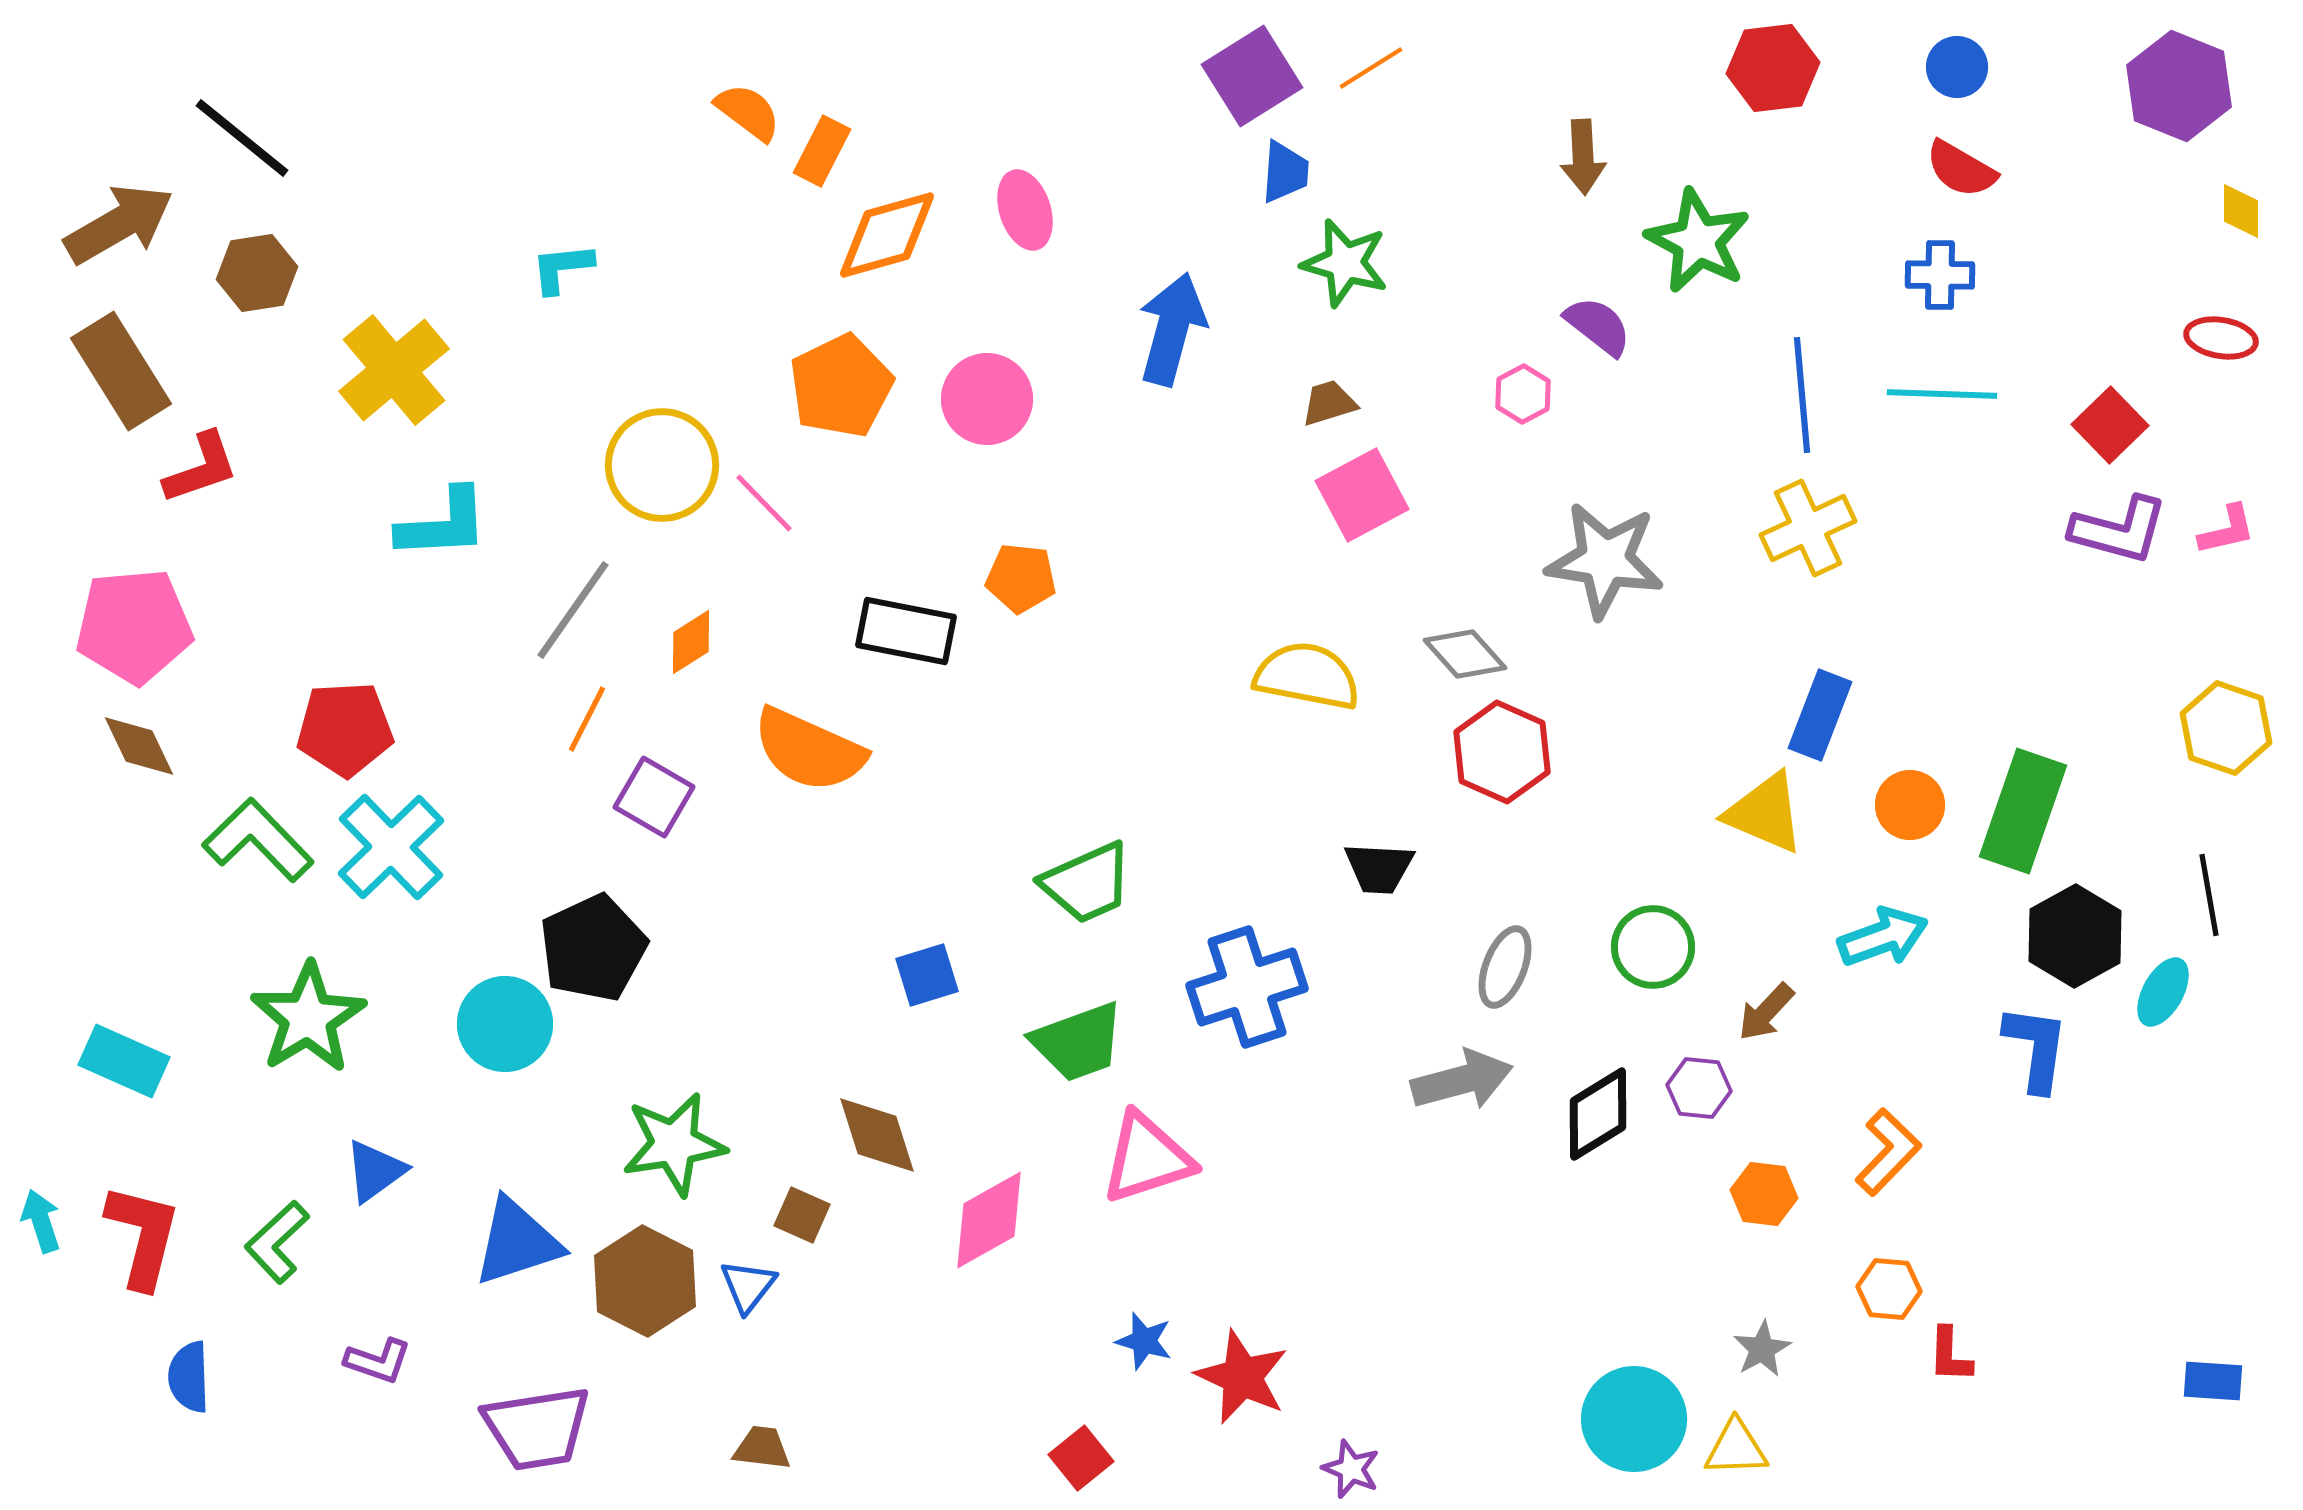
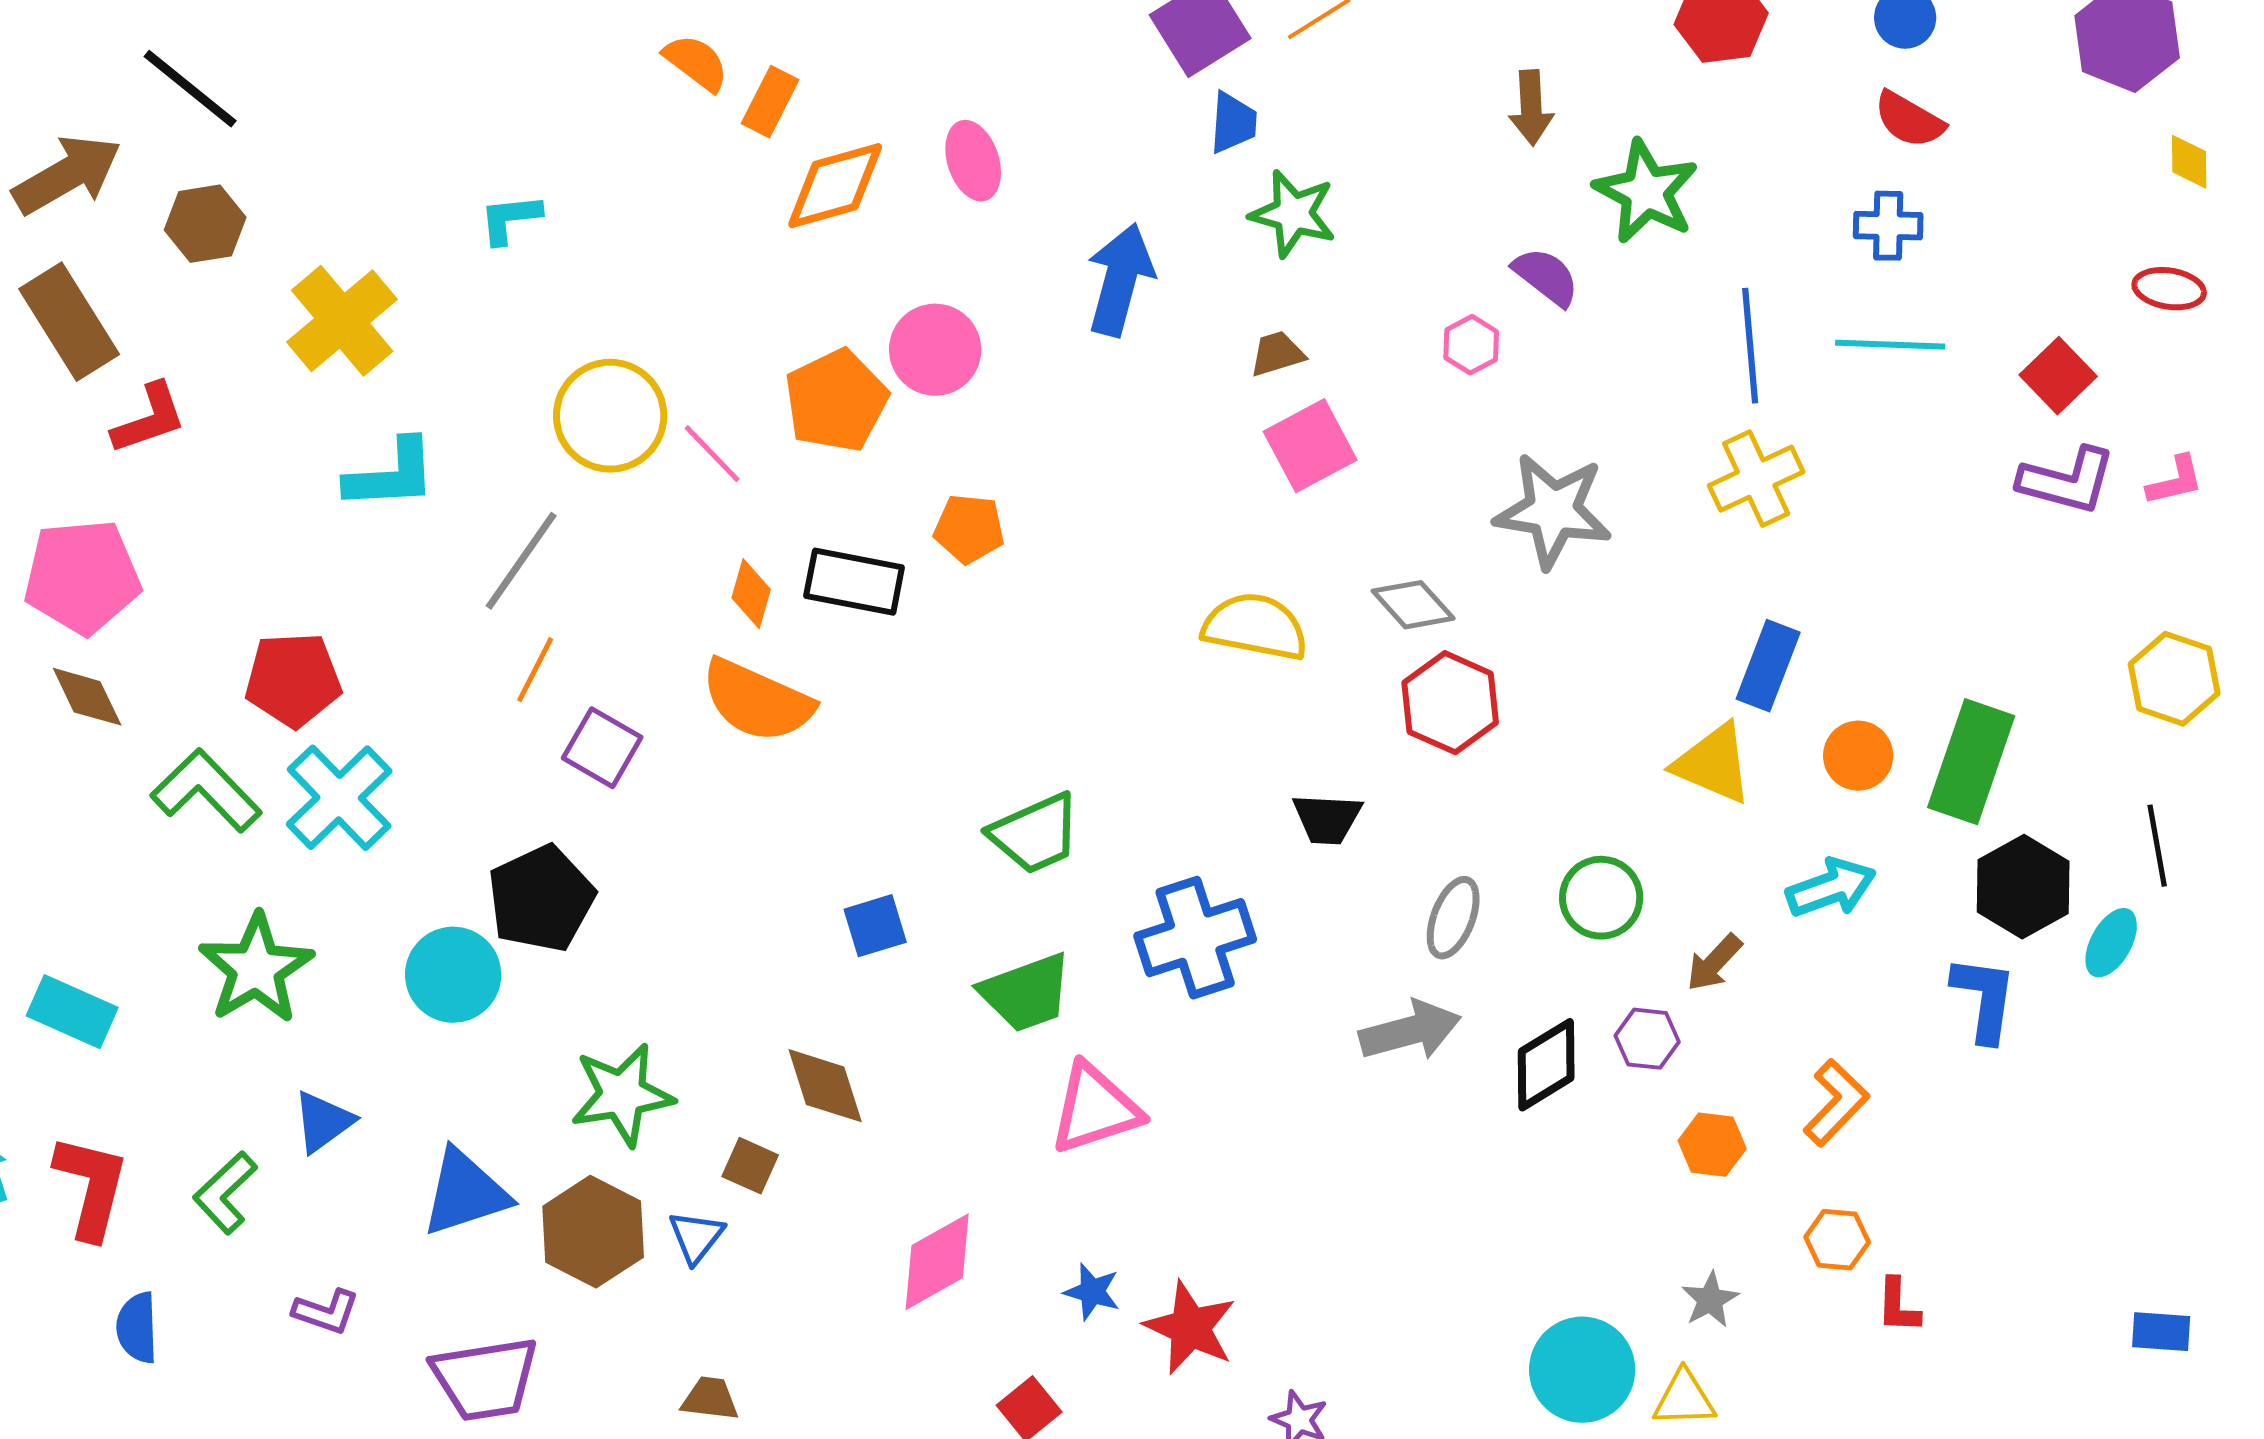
orange pentagon: (841, 386) -> (836, 401), moved
orange diamond: (691, 642) -> (751, 594), moved, turned -42
pink diamond: (989, 1220) -> (937, 1262), moved

